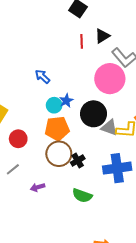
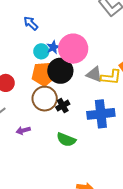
pink circle: (110, 79) -> (73, 49), moved
black circle: (94, 114) -> (60, 71), moved

